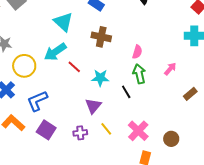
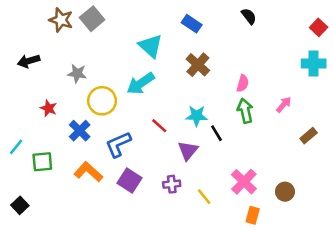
brown cross: (101, 37) -> (198, 65), turned 30
red line: (74, 67) -> (159, 126), moved
black line: (126, 92) -> (217, 133), moved
yellow line: (106, 129) -> (204, 197), moved

